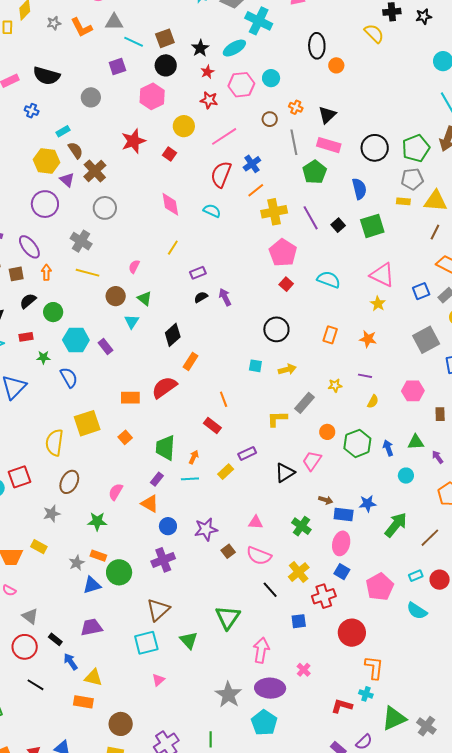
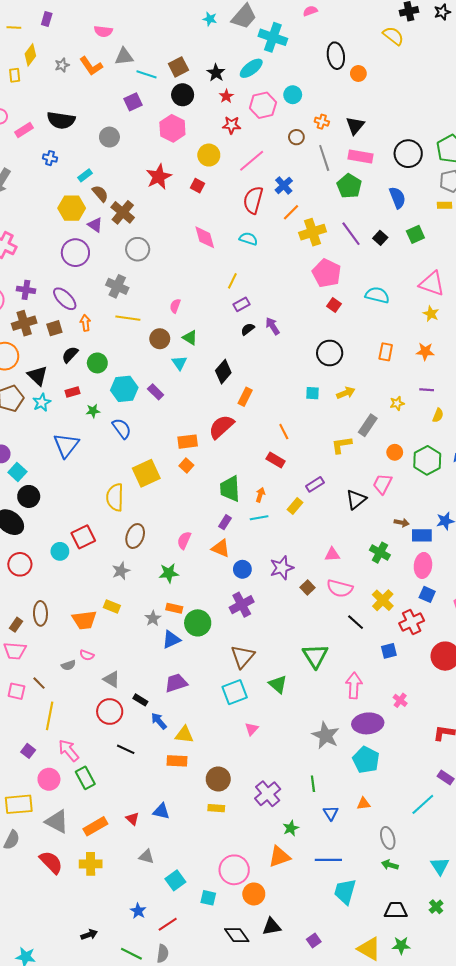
green square: (372, 226) -> (415, 234), size x0.7
yellow line: (173, 248) -> (232, 281), moved
orange square: (125, 437) -> (186, 465), moved

